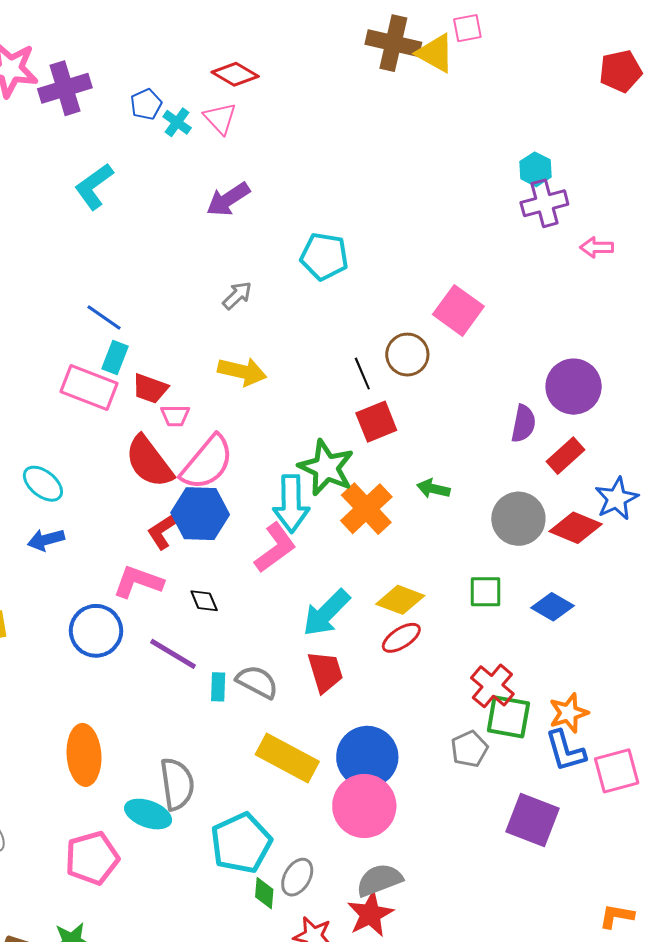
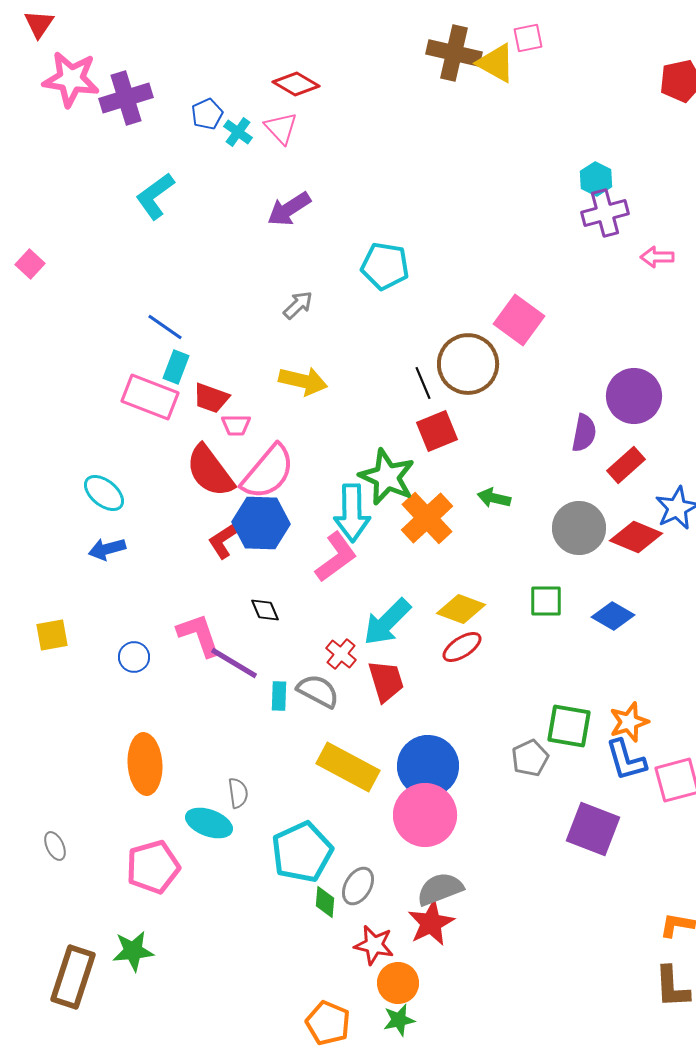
brown circle: (407, 355) -> (468, 364), size x1.4
pink L-shape: (138, 582) -> (199, 635), moved, turned 51
blue circle: (96, 631) -> (134, 657), moved, size x0.6
red cross: (492, 686) -> (341, 654), moved, size x0.7
gray semicircle: (177, 784) -> (238, 793), size x0.6

